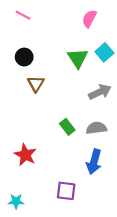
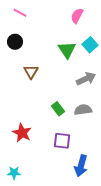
black circle: (24, 57) -> (15, 42), moved
blue arrow: (94, 162) -> (81, 166), moved
purple square: (66, 191) -> (62, 141), moved

